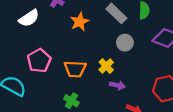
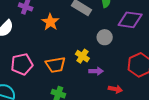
gray circle: (125, 43) -> (105, 37), moved
pink pentagon: (39, 61) -> (22, 64), turned 30

